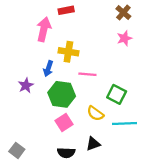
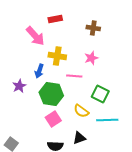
brown cross: (123, 13) -> (93, 28), moved, turned -32
pink arrow: (44, 29) -> (35, 36), turned 125
pink star: (124, 38) -> (91, 58), moved

